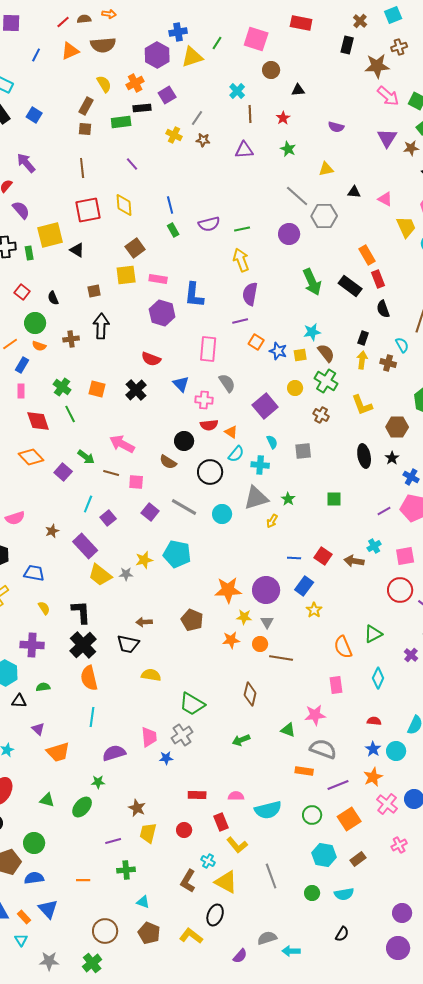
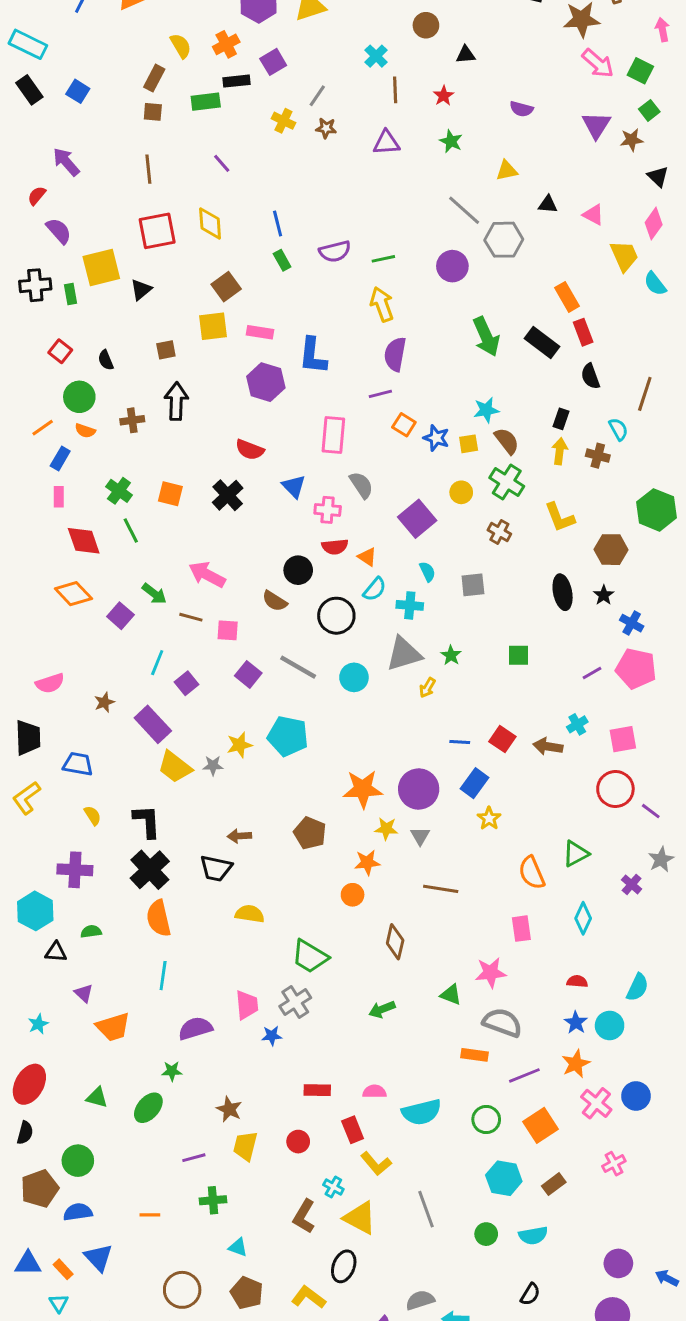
black triangle: (77, 250) -> (141, 290), turned 49
orange circle: (260, 644) -> (353, 895), moved

